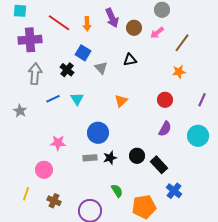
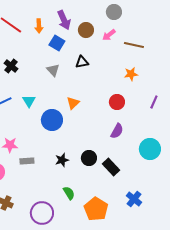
brown line: (182, 43) -> (134, 45), turned 66
blue square: (83, 53) -> (57, 43), moved
black cross: (67, 70) -> (11, 66), moved
blue circle: (98, 133) -> (52, 120), moved
cyan circle: (198, 136) -> (150, 149), moved
gray rectangle: (90, 158) -> (27, 161), moved
blue cross: (174, 191) -> (134, 199), moved
orange pentagon: (144, 207) -> (96, 209), turned -30

